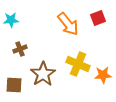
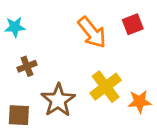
yellow cross: (78, 64) -> (106, 87), turned 30

